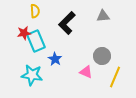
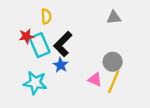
yellow semicircle: (35, 11) -> (46, 16), moved
black L-shape: (67, 23) -> (63, 44), moved
yellow line: (115, 77) -> (114, 82), moved

